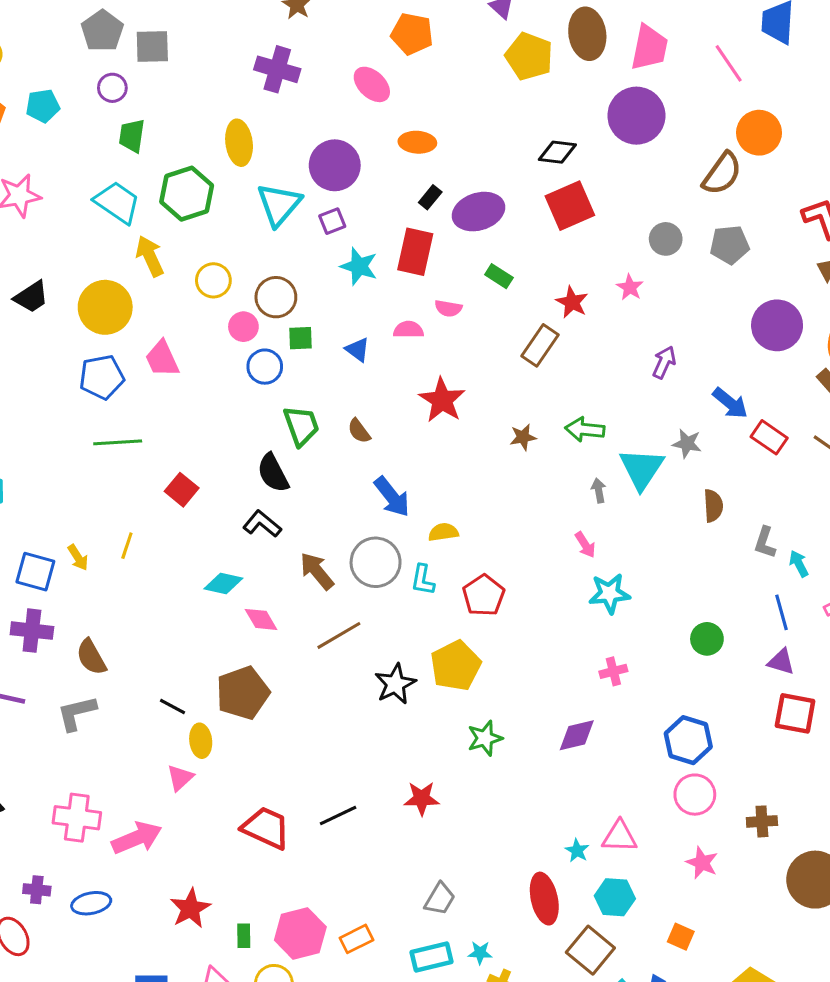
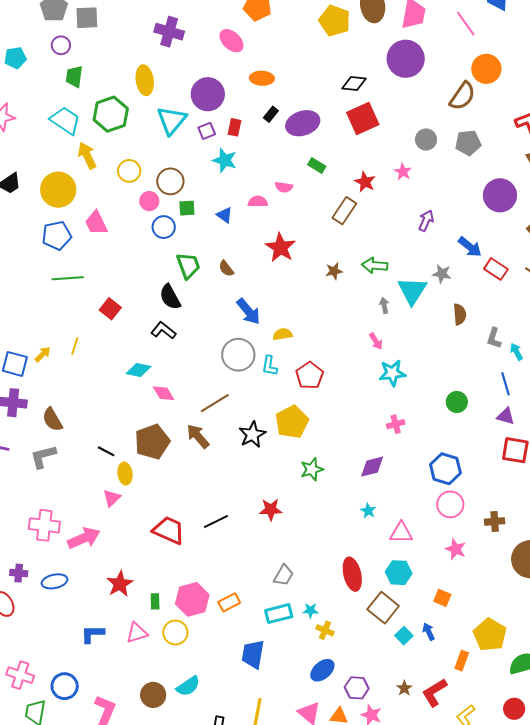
red rectangle: (415, 252) -> (234, 127), moved, size x0.6
yellow arrow: (78, 558) -> (43, 354), turned -102
brown arrow: (317, 571) -> (198, 436), moved
cyan star: (577, 851) -> (368, 511), moved

